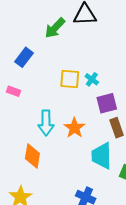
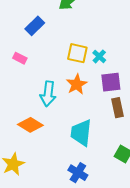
orange star: (74, 128) -> (77, 84), moved
orange diamond: (32, 156) -> (30, 125), turned -75
cyan trapezoid: (102, 156) -> (81, 133), moved

